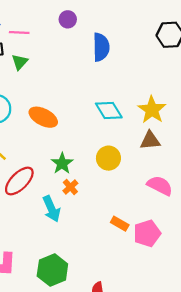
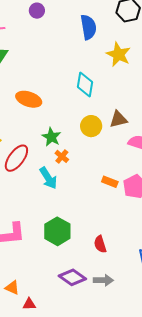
blue semicircle: (101, 47) -> (88, 27), moved
cyan diamond: (109, 110) -> (85, 85), turned 50
yellow star: (152, 110) -> (118, 54), moved
brown triangle: (150, 140) -> (118, 119), moved

